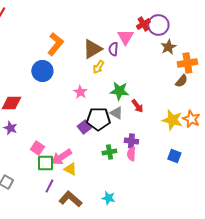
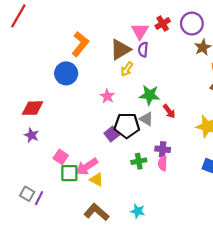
red cross: (143, 24) -> (163, 24), moved
pink triangle: (125, 37) -> (140, 31), moved
purple line: (49, 186) -> (39, 198), moved

